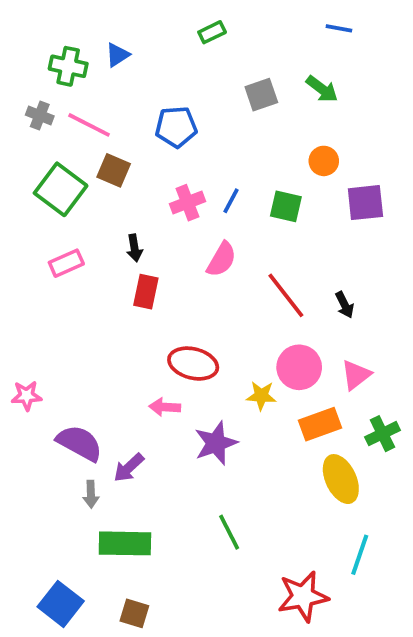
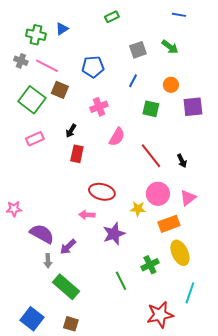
blue line: (231, 201) -> (133, 81), moved
black arrow: (134, 248) -> (71, 131), turned 40
green cross: (382, 434) -> (150, 265), moved
green rectangle: (125, 543) -> (66, 287), turned 40

